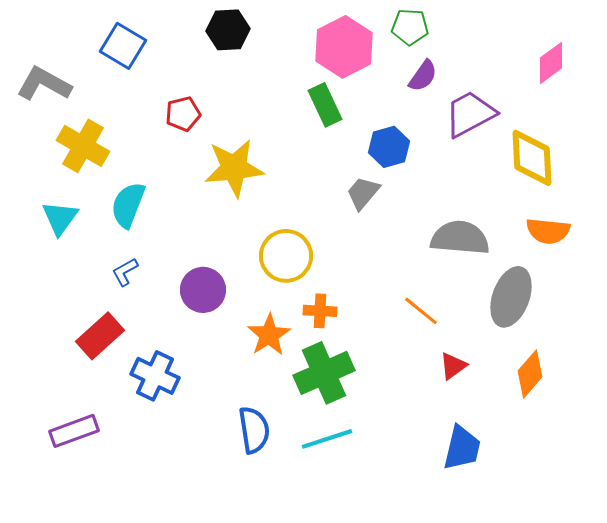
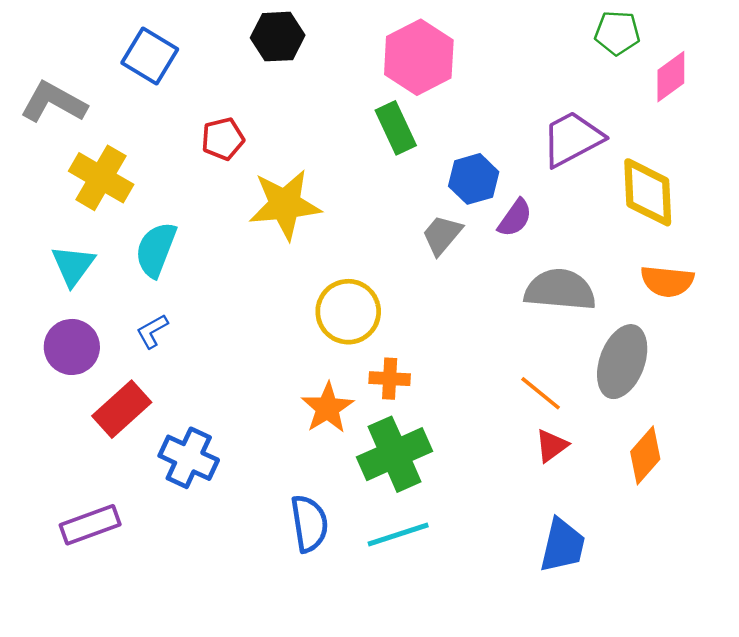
green pentagon: (410, 27) -> (617, 33), moved
purple semicircle: (423, 76) -> (515, 218), moved
purple circle: (203, 290) -> (72, 347), moved
orange line: (421, 311) -> (541, 393), moved

